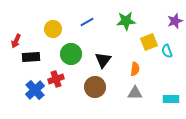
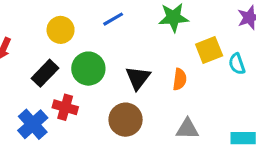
black rectangle: (31, 57) -> (45, 73), moved, turned -42
orange semicircle: (135, 69) -> (180, 79), moved
red cross: (56, 79) -> (65, 107), turned 35

